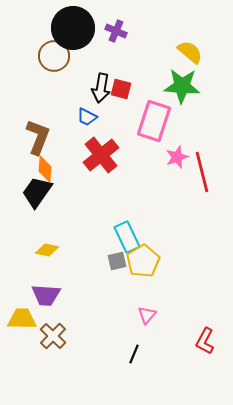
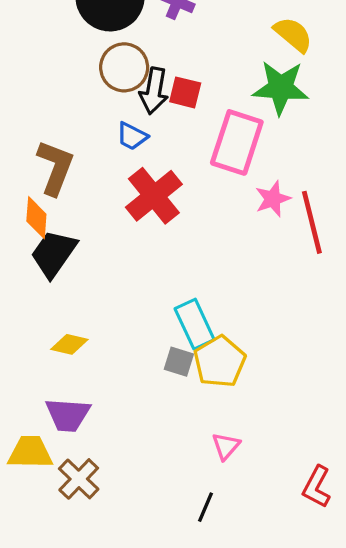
brown circle: (54, 56) -> (124, 67), moved
orange diamond: (45, 169) -> (36, 218), moved
gray square: (117, 261) -> (179, 362), turned 30

